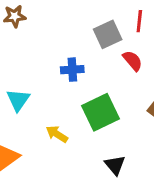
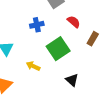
red semicircle: (133, 61) -> (74, 22), moved

